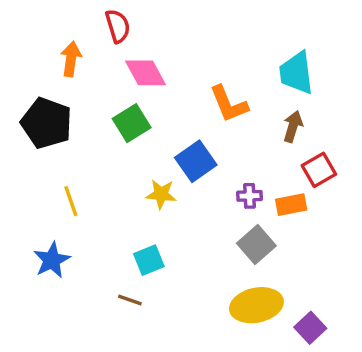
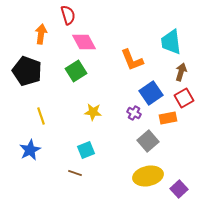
brown arrow: (293, 127) -> (181, 72), moved
blue square: (196, 161) -> (151, 93), moved
purple cross: (250, 196) -> (134, 113), moved, turned 32

